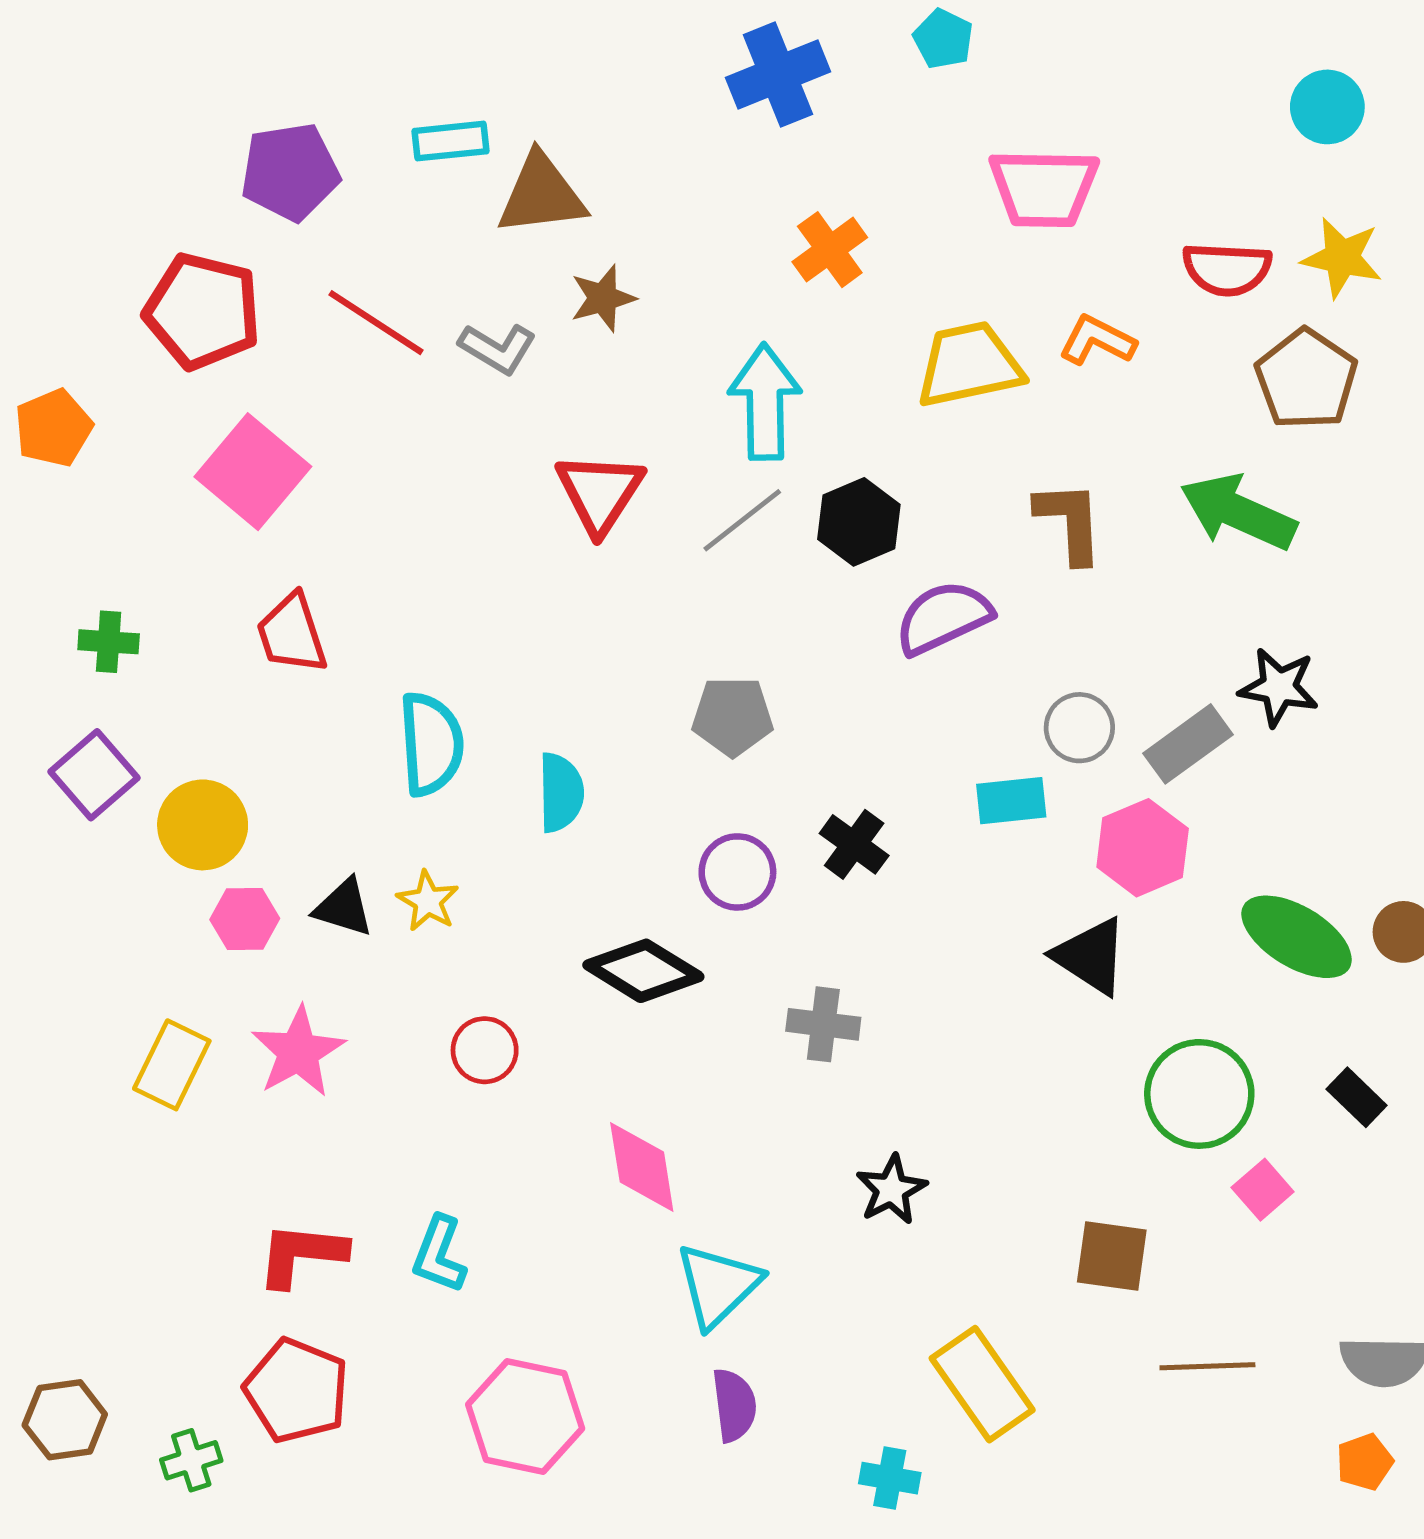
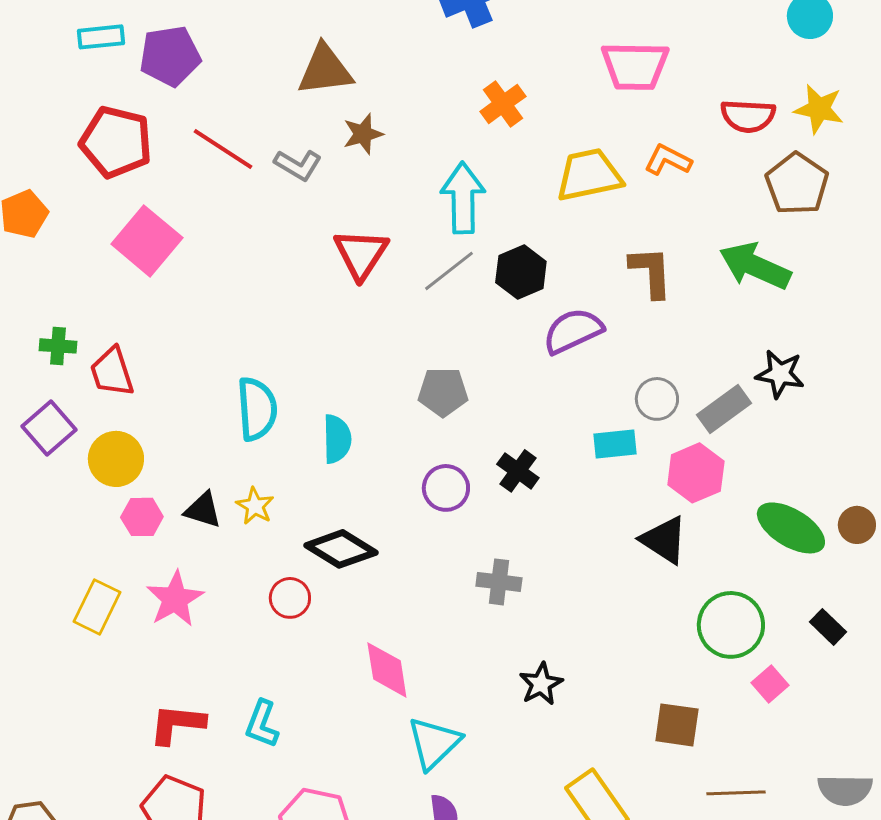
cyan rectangle: (451, 141) -> (101, 37), moved
red trapezoid: (292, 634) -> (112, 372), moved
black diamond: (643, 971) -> (341, 549), moved

